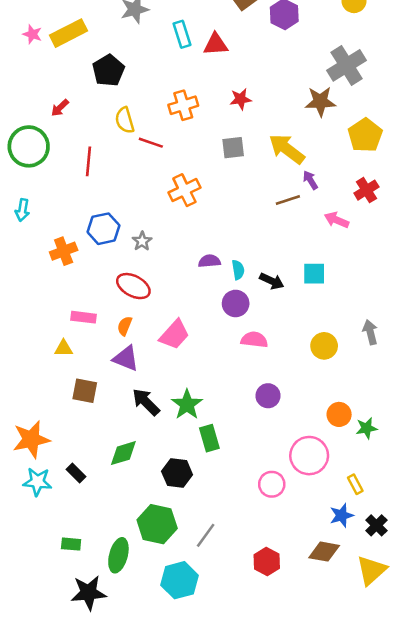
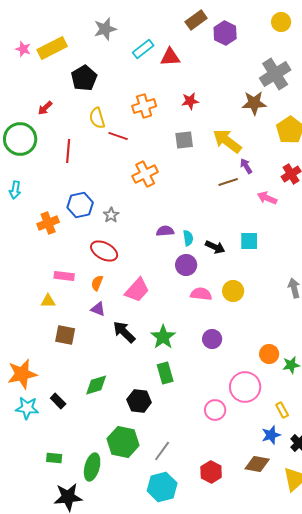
cyan rectangle: (182, 34) -> (143, 49), turned 70
yellow circle: (324, 346) -> (233, 291), moved
purple triangle: (126, 358) -> (98, 309), size x0.7
black arrow: (146, 402) -> (124, 332), moved
green star: (187, 404) -> (163, 337), moved
cyan hexagon: (180, 580) -> (162, 487), moved

